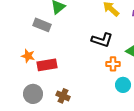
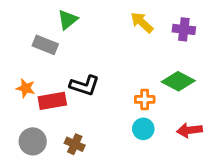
black L-shape: (102, 40) -> (84, 85), moved
cyan circle: (123, 85) -> (143, 129), moved

